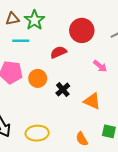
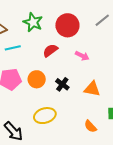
green star: (34, 20) -> (33, 22), moved
pink arrow: (100, 66) -> (82, 56), moved
yellow ellipse: (37, 133) -> (45, 116), moved

